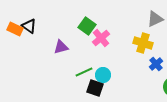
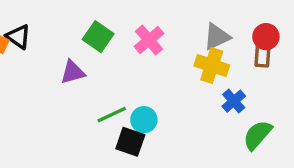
gray triangle: (155, 19) -> (217, 37), moved
green square: (87, 26) -> (98, 37), moved
pink cross: (101, 38) -> (149, 40), moved

